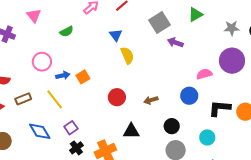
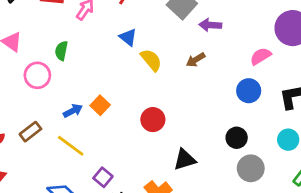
green semicircle: (67, 31) -> (61, 51), turned 144
pink circle: (42, 62) -> (37, 75), moved
brown rectangle: (23, 99) -> (30, 132), moved
brown arrow: (151, 100) -> (196, 60), moved

